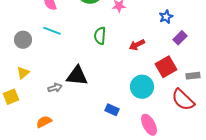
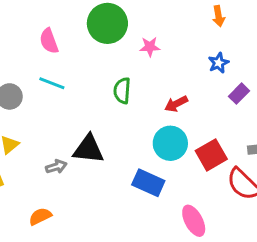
red square: (166, 67) -> (211, 155), moved
cyan circle: (142, 87) -> (170, 143), moved
blue rectangle: (112, 110) -> (148, 183), moved, size x1.5

